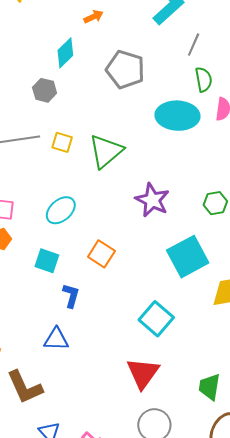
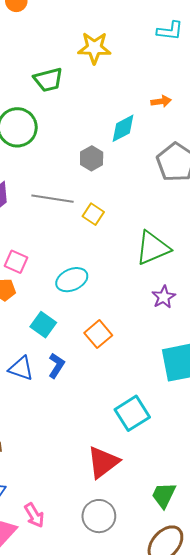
green triangle: (106, 151) -> (153, 248), moved
purple star: (152, 200) -> (164, 297), size x0.7
blue triangle: (56, 339) -> (21, 368), moved

